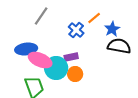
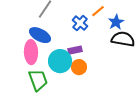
blue ellipse: (26, 49) -> (40, 35), moved, turned 35
pink ellipse: (40, 60) -> (31, 52), moved, turned 65

